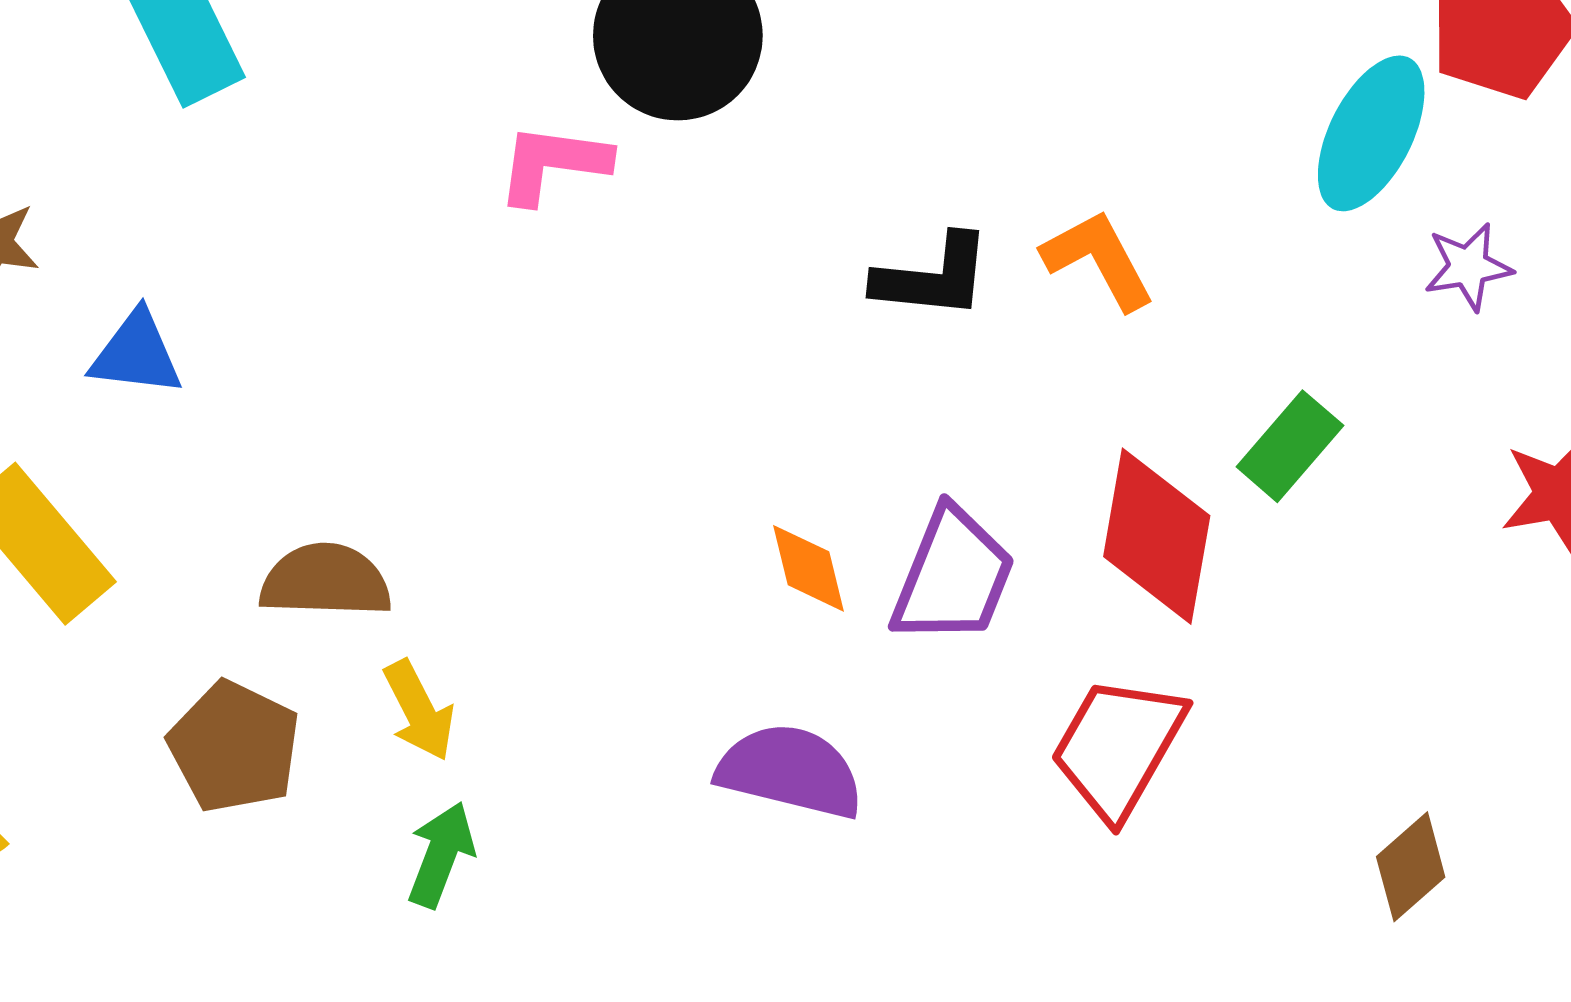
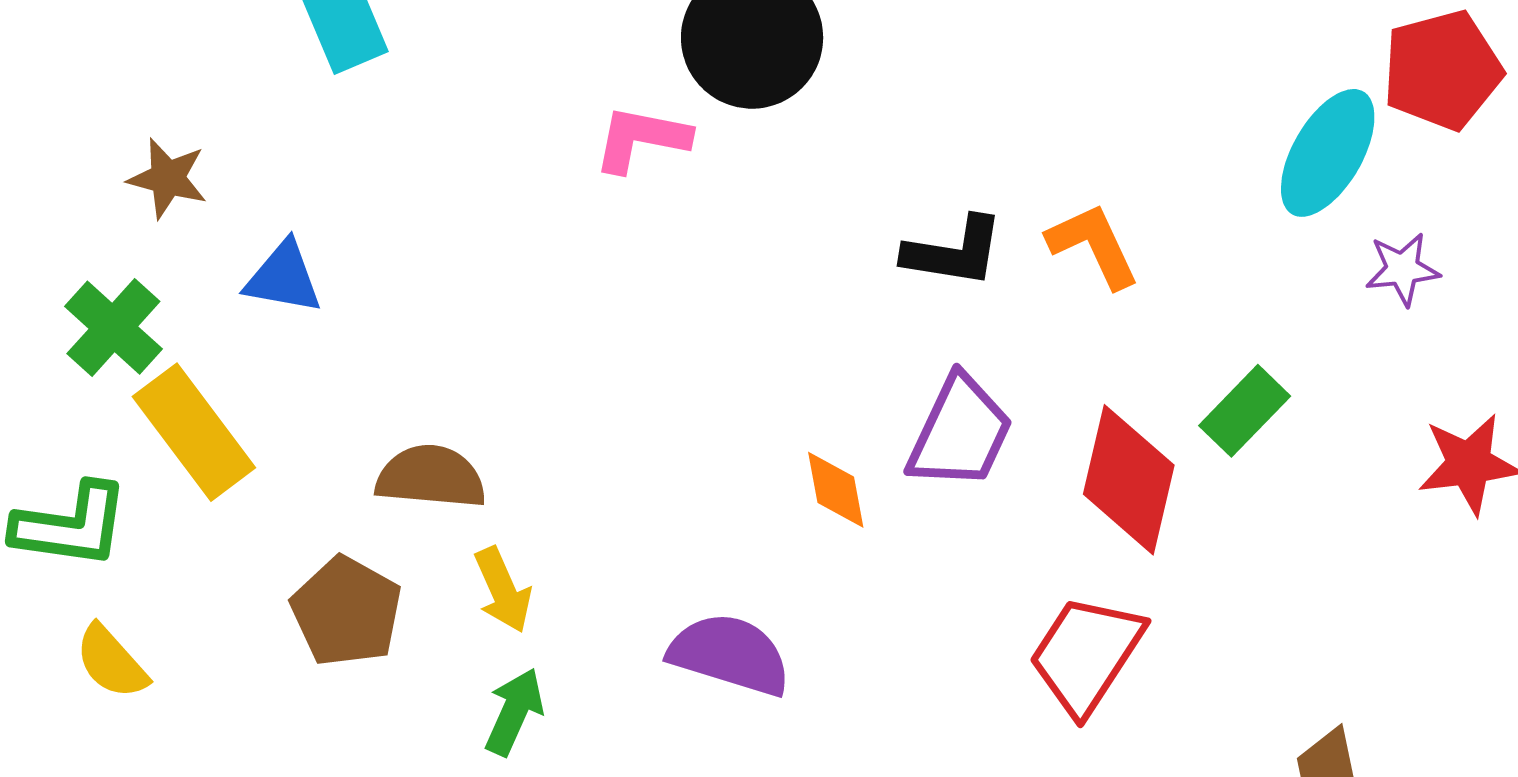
purple trapezoid: (953, 576) -> (960, 432), moved
purple semicircle: (790, 771) -> (730, 654), moved

